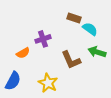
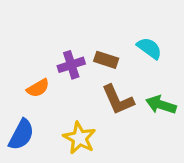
brown rectangle: (74, 18) -> (106, 60), moved
green arrow: (97, 52) -> (161, 105), moved

